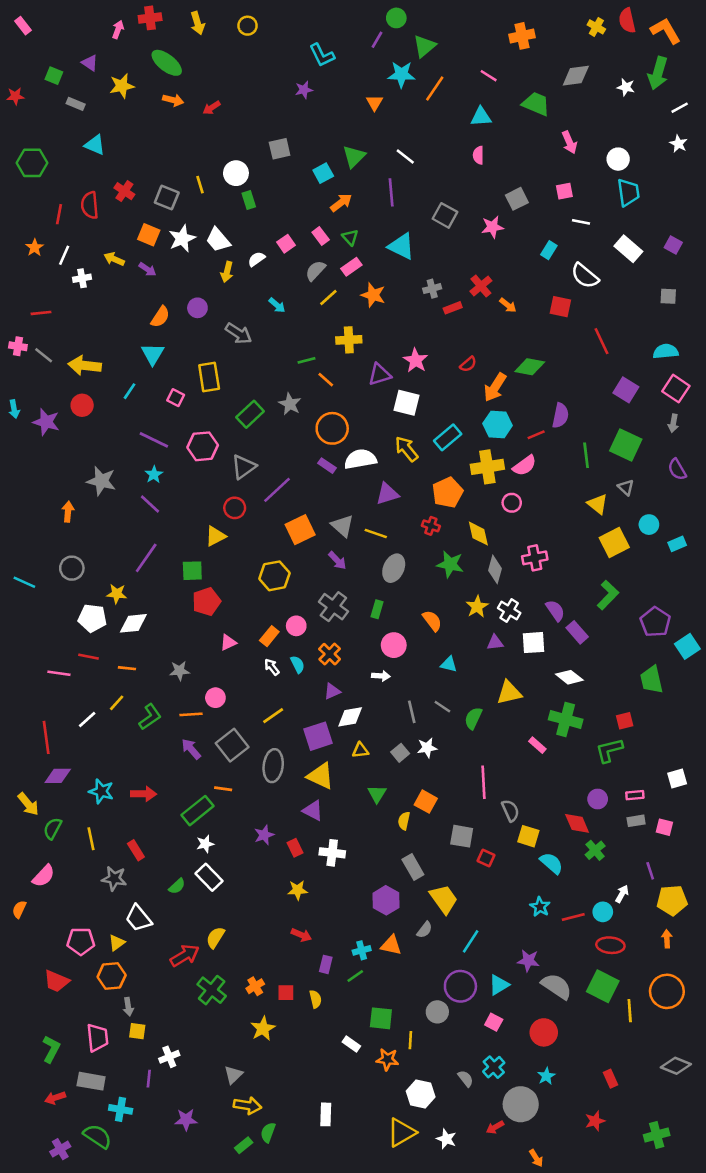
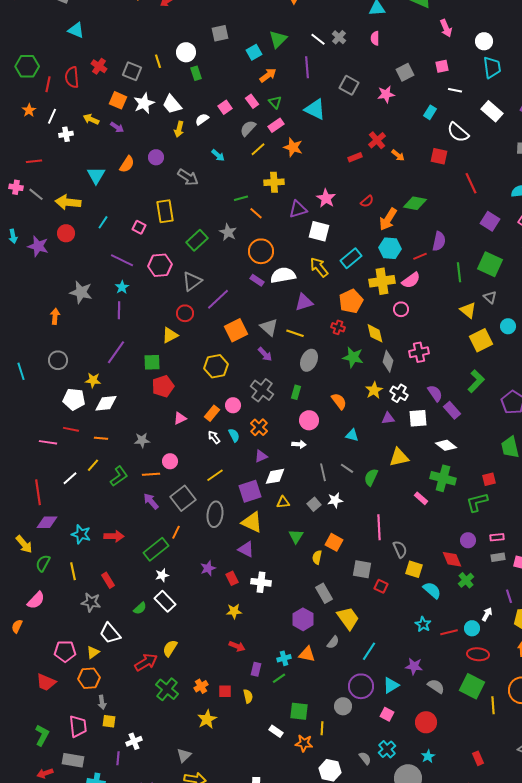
green hexagon: (32, 163) -> (27, 66), moved
gray cross: (432, 289) -> (339, 37), moved, turned -32
cyan triangle: (153, 354) -> (96, 175), moved
purple line: (150, 504) -> (119, 310), turned 48
cyan line: (24, 582) -> (21, 371), turned 48
orange line: (223, 789) -> (176, 532), turned -72
gray semicircle: (557, 986) -> (436, 686), size x0.7

